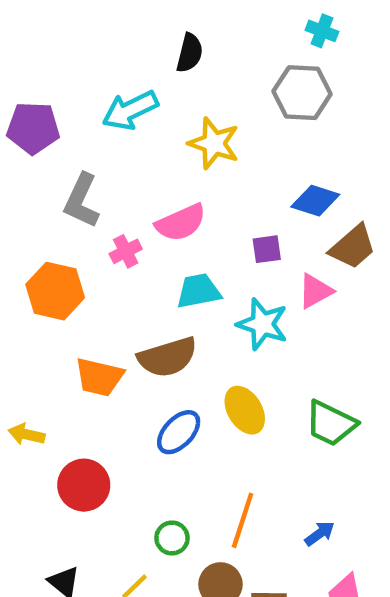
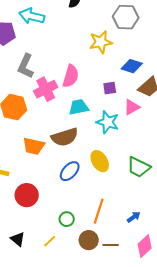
cyan arrow: (130, 110) -> (32, 16), moved, turned 40
yellow star: (214, 143) -> (101, 42), moved, turned -30
pink semicircle: (181, 223) -> (71, 76), turned -50
pink cross: (126, 251) -> (46, 89), size x1.6

